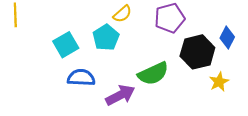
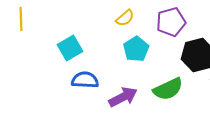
cyan pentagon: (106, 38) -> (136, 49), moved
green semicircle: (153, 74) -> (168, 89), moved

